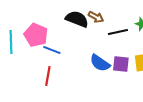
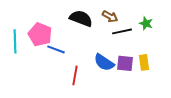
brown arrow: (96, 17) -> (110, 16), moved
red line: (48, 76) -> (75, 75), moved

